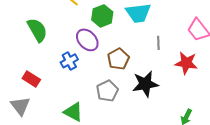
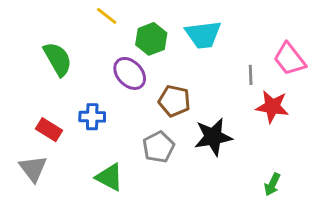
gray line: (158, 43) -> (251, 75), moved
brown pentagon: (118, 59) -> (174, 101), turned -30
blue cross: (69, 61) -> (92, 117), moved, turned 30

